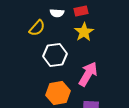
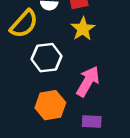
yellow semicircle: (37, 28) -> (24, 24), size x1.4

